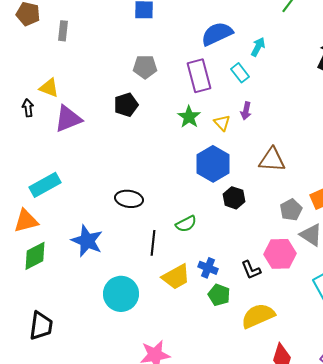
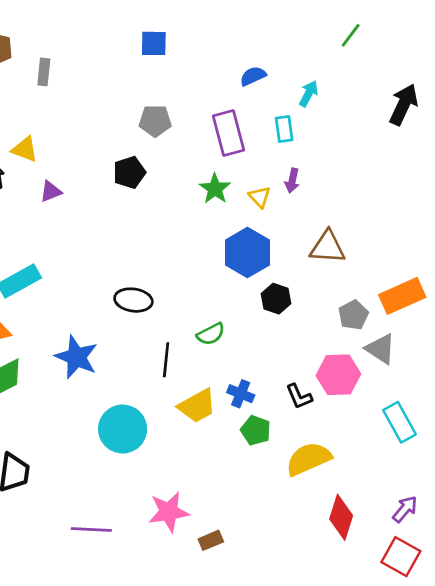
blue semicircle: (217, 34) -> (253, 76), size x0.6
cyan rectangle: (240, 73) -> (284, 129), turned 30
purple triangle: (68, 119) -> (51, 191), size x0.6

